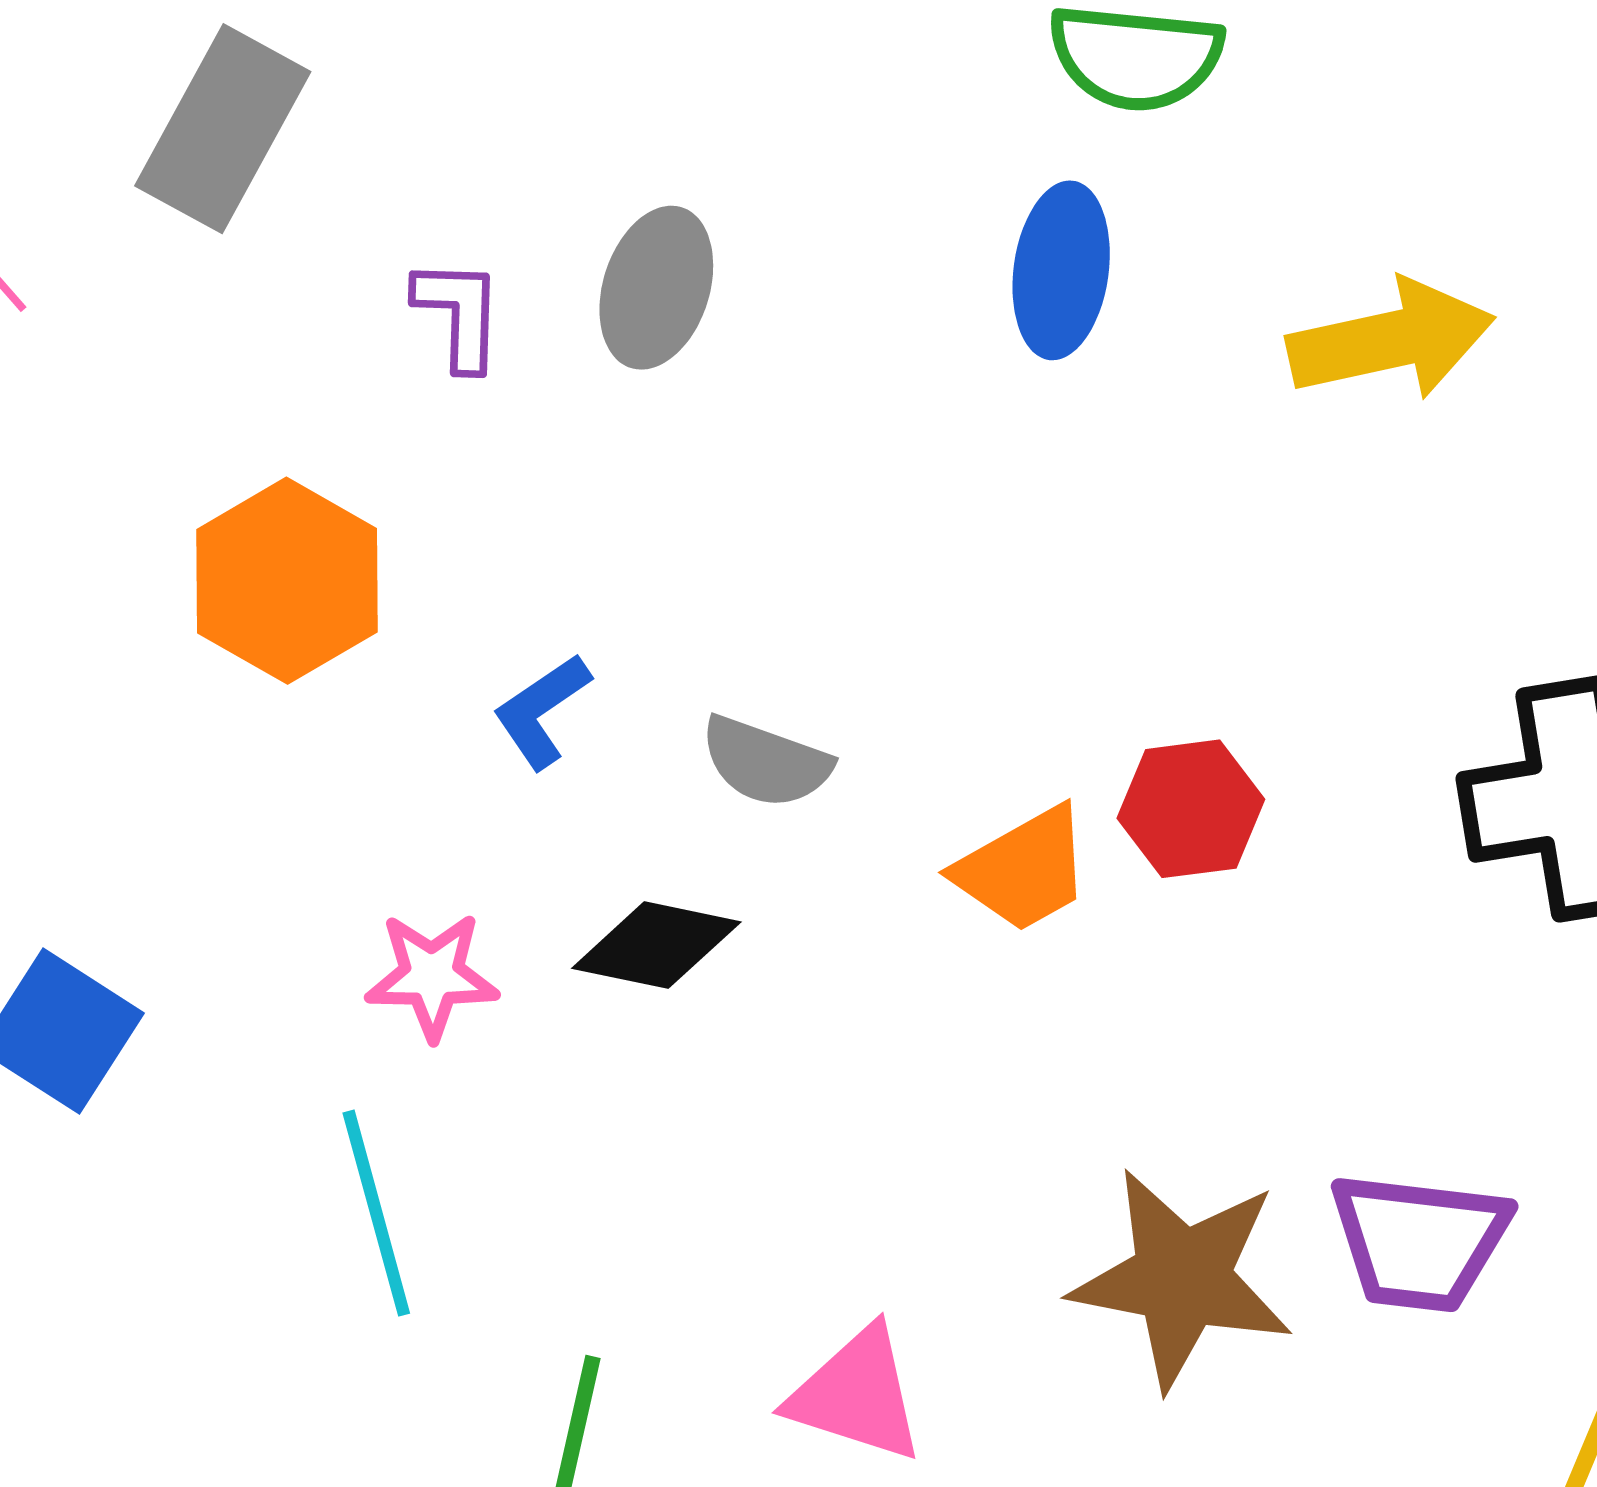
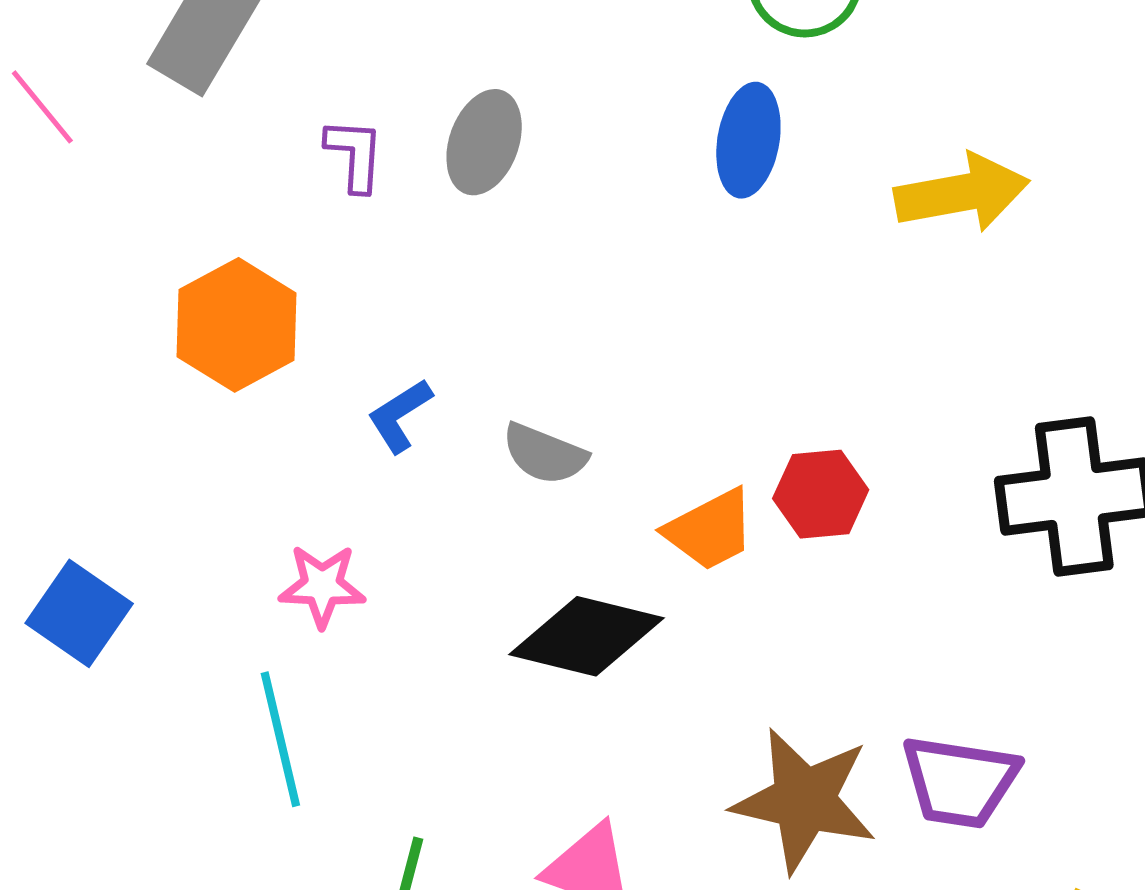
black diamond: (656, 945) -> (586, 636), moved, size x1.4

